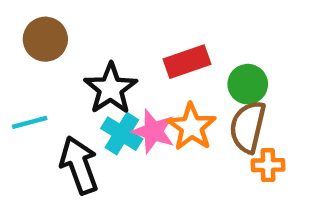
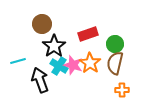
brown circle: (45, 39) -> (42, 24), moved
orange cross: (268, 165) -> (122, 90), moved

